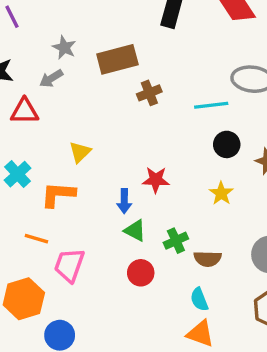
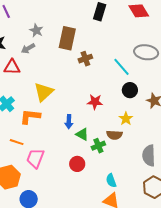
brown rectangle: (117, 59) -> (67, 38), turned -65
cyan line: (211, 105) -> (121, 67), turned 54
yellow triangle: (80, 152) -> (44, 92), size x1.5
red star: (156, 180) -> (95, 102), moved
green triangle: (135, 231) -> (82, 134), moved
brown semicircle: (208, 259) -> (114, 135), moved

